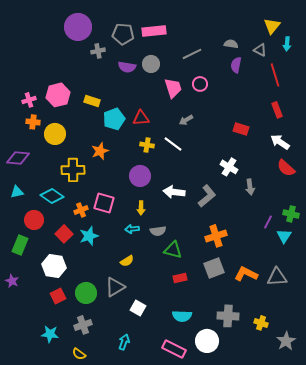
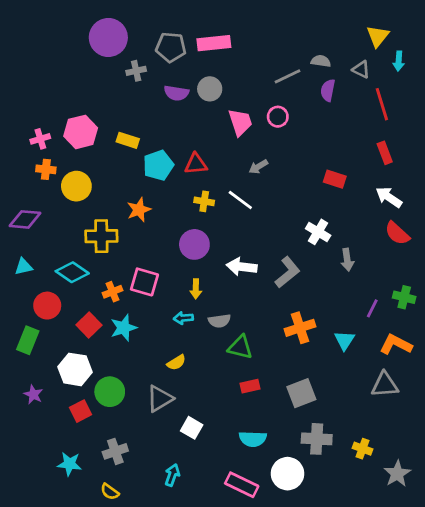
gray line: (192, 54) -> (288, 76), moved
cyan triangle: (284, 236) -> (344, 340), moved
gray square: (214, 268) -> (301, 393), moved
orange L-shape: (246, 274) -> (396, 344), moved
purple star: (12, 281) -> (33, 394), moved
green circle: (86, 293) -> (110, 392), moved

